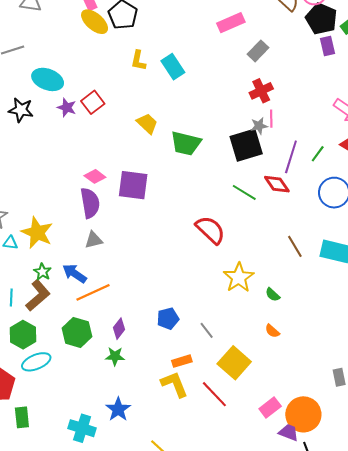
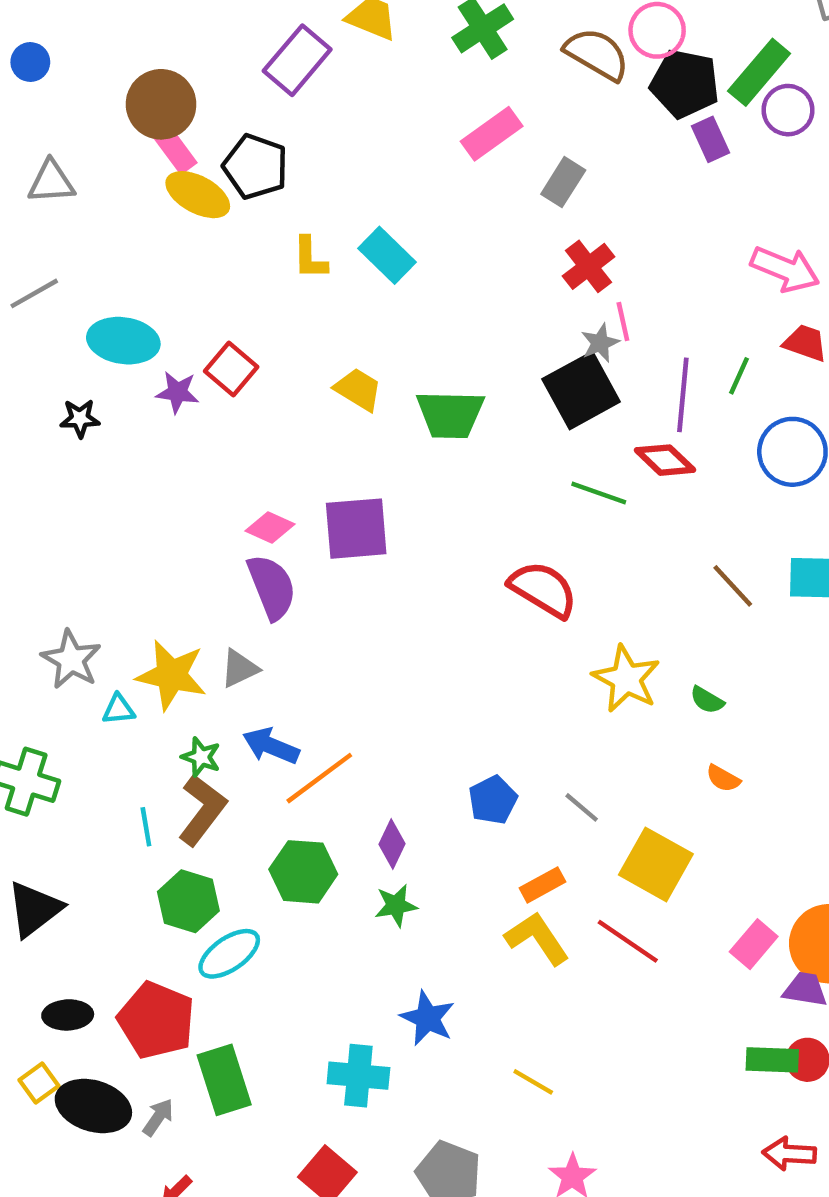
black star: (21, 110) -> (80, 418), size x0.7
gray triangle: (94, 240) -> (239, 668), moved
green rectangle: (22, 417) -> (224, 1080), size x1.4

